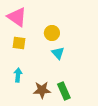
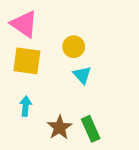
yellow square: (19, 43) -> (27, 61), size x1.5
brown star: (42, 90) -> (59, 127), turned -30

